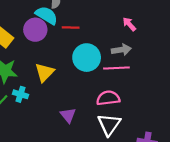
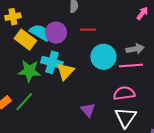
cyan semicircle: (47, 15) -> (40, 33), moved
pink arrow: (129, 24) -> (142, 13), moved, turned 80
cyan cross: (20, 94) -> (52, 62), moved, size x1.5

